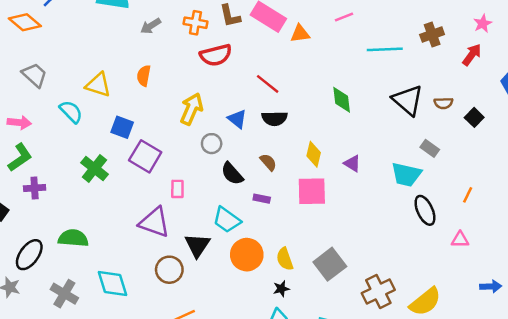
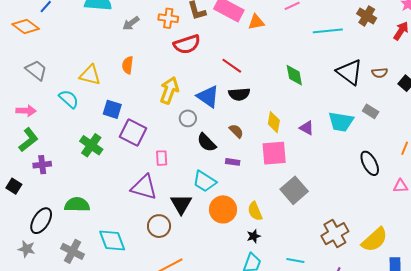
brown cross: (432, 34) -> (367, 16), turned -36
blue triangle: (237, 119) -> (208, 97), size x1.4
cyan trapezoid: (406, 175) -> (341, 122), moved
gray square: (330, 264) -> (294, 190), moved

